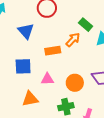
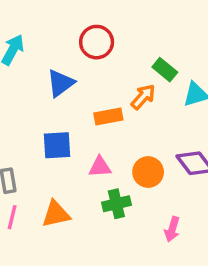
blue triangle: (26, 31) -> (61, 83), turned 36
orange triangle: (30, 99) -> (56, 214), moved
green cross: (66, 107) -> (116, 204), moved

